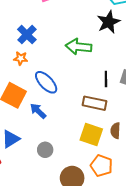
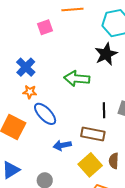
orange star: (21, 58) -> (30, 92), moved
blue arrow: (38, 111) -> (62, 145), moved, turned -54
yellow square: (91, 135) -> (90, 165), turned 30

